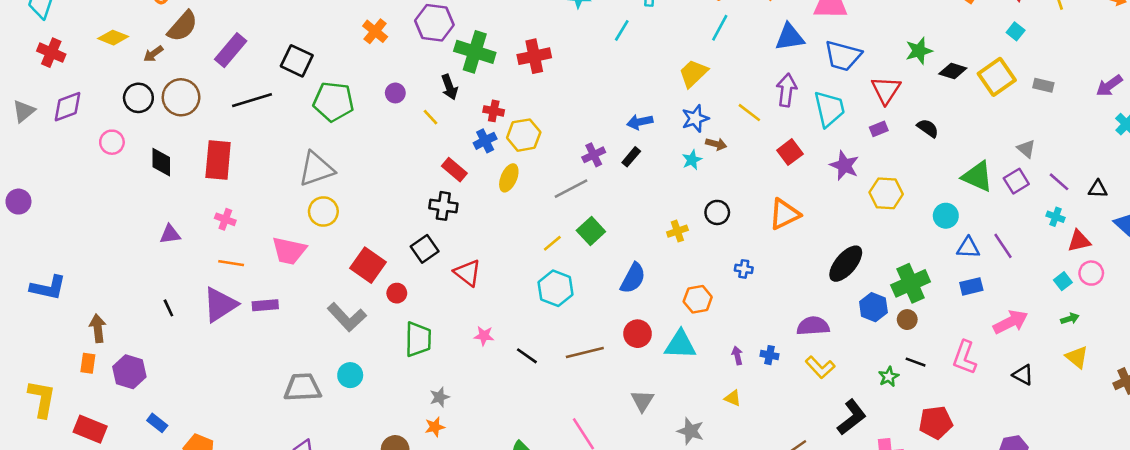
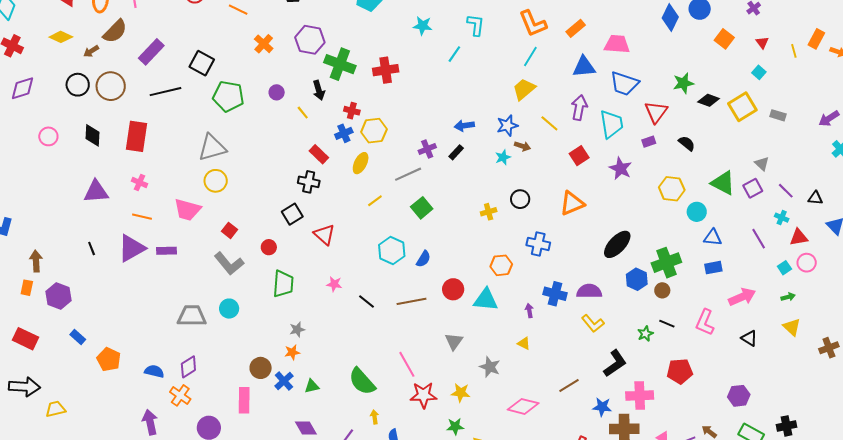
yellow trapezoid: (693, 73) -> (524, 89), moved
pink circle: (112, 142) -> (48, 136), moved
yellow hexagon: (886, 193) -> (672, 189), moved
purple triangle: (170, 234) -> (96, 192), size x1.5
yellow line: (552, 243) -> (375, 201), moved
purple line: (1003, 246) -> (759, 239), moved
red square: (368, 265) -> (229, 230), moved, size x0.6
blue cross: (744, 269) -> (538, 244), size x1.6
blue semicircle: (633, 278) -> (423, 259), moved, size x0.7
blue cross: (770, 355) -> (555, 294), moved, size x1.6

